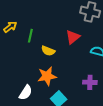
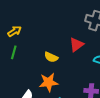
green line: (30, 36) -> (14, 52), moved

